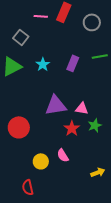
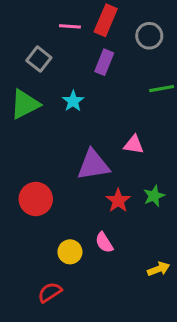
purple rectangle: (73, 63) -> (104, 62), moved
pink triangle: (82, 108) -> (134, 145), moved
red semicircle: (28, 187) -> (50, 292), turned 70

